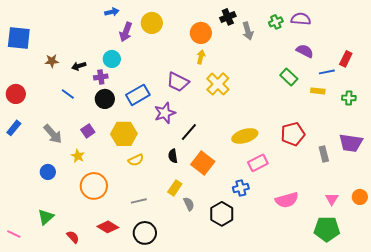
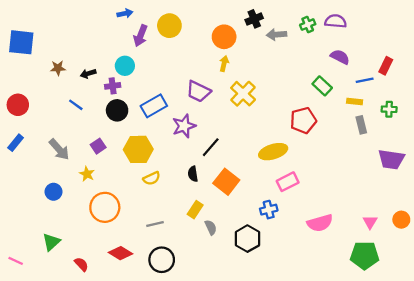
gray arrow: (248, 31) -> (276, 35), turned 102
red pentagon: (293, 134) -> (303, 120), moved
gray rectangle: (324, 154) -> (361, 125), moved

